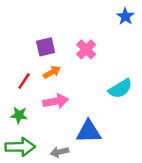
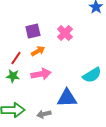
cyan semicircle: (120, 89) -> (92, 75), moved
green star: (19, 115) -> (13, 76), moved

